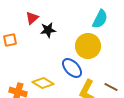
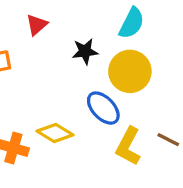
cyan semicircle: (100, 19) -> (132, 23), moved
black star: (48, 30) -> (85, 51), moved

